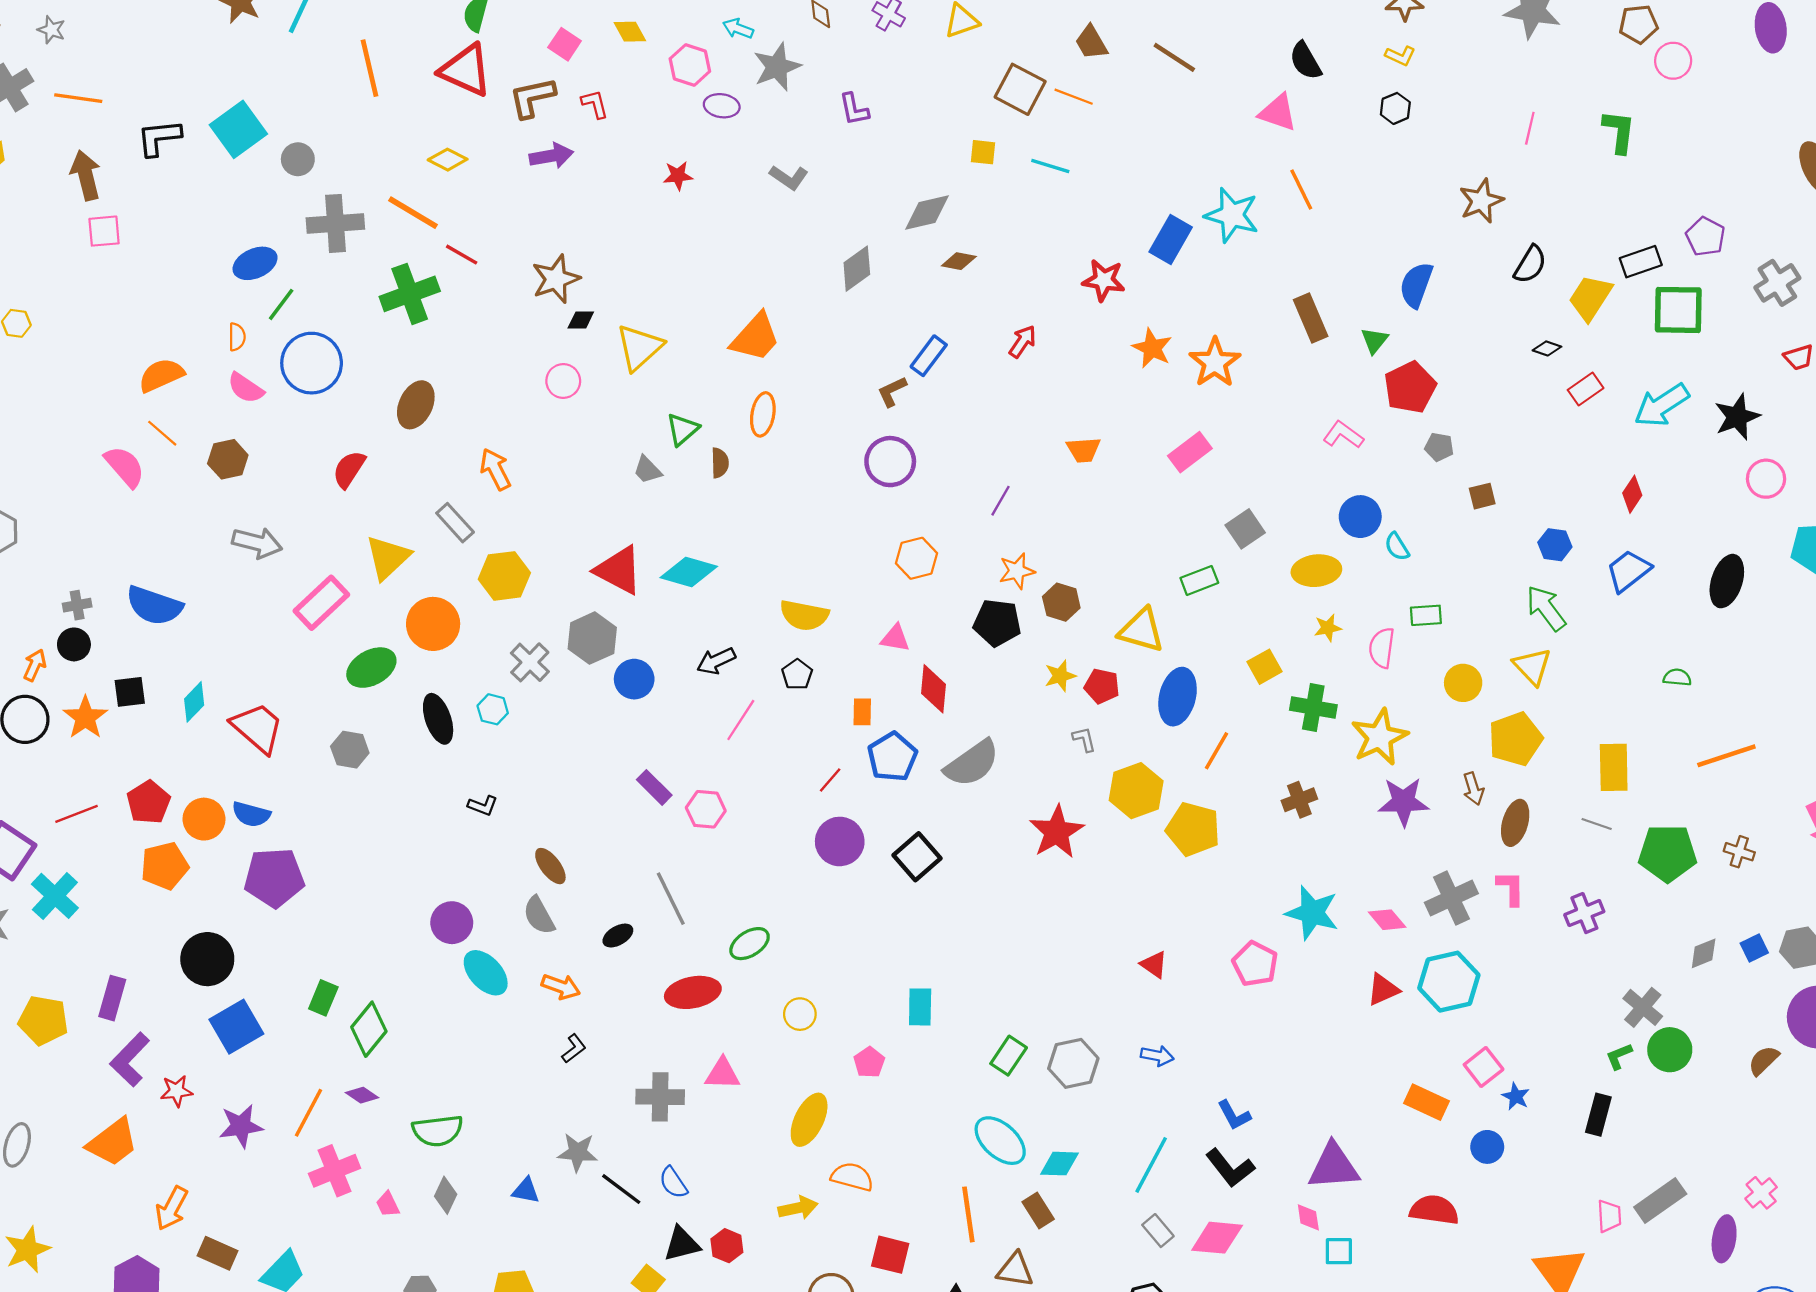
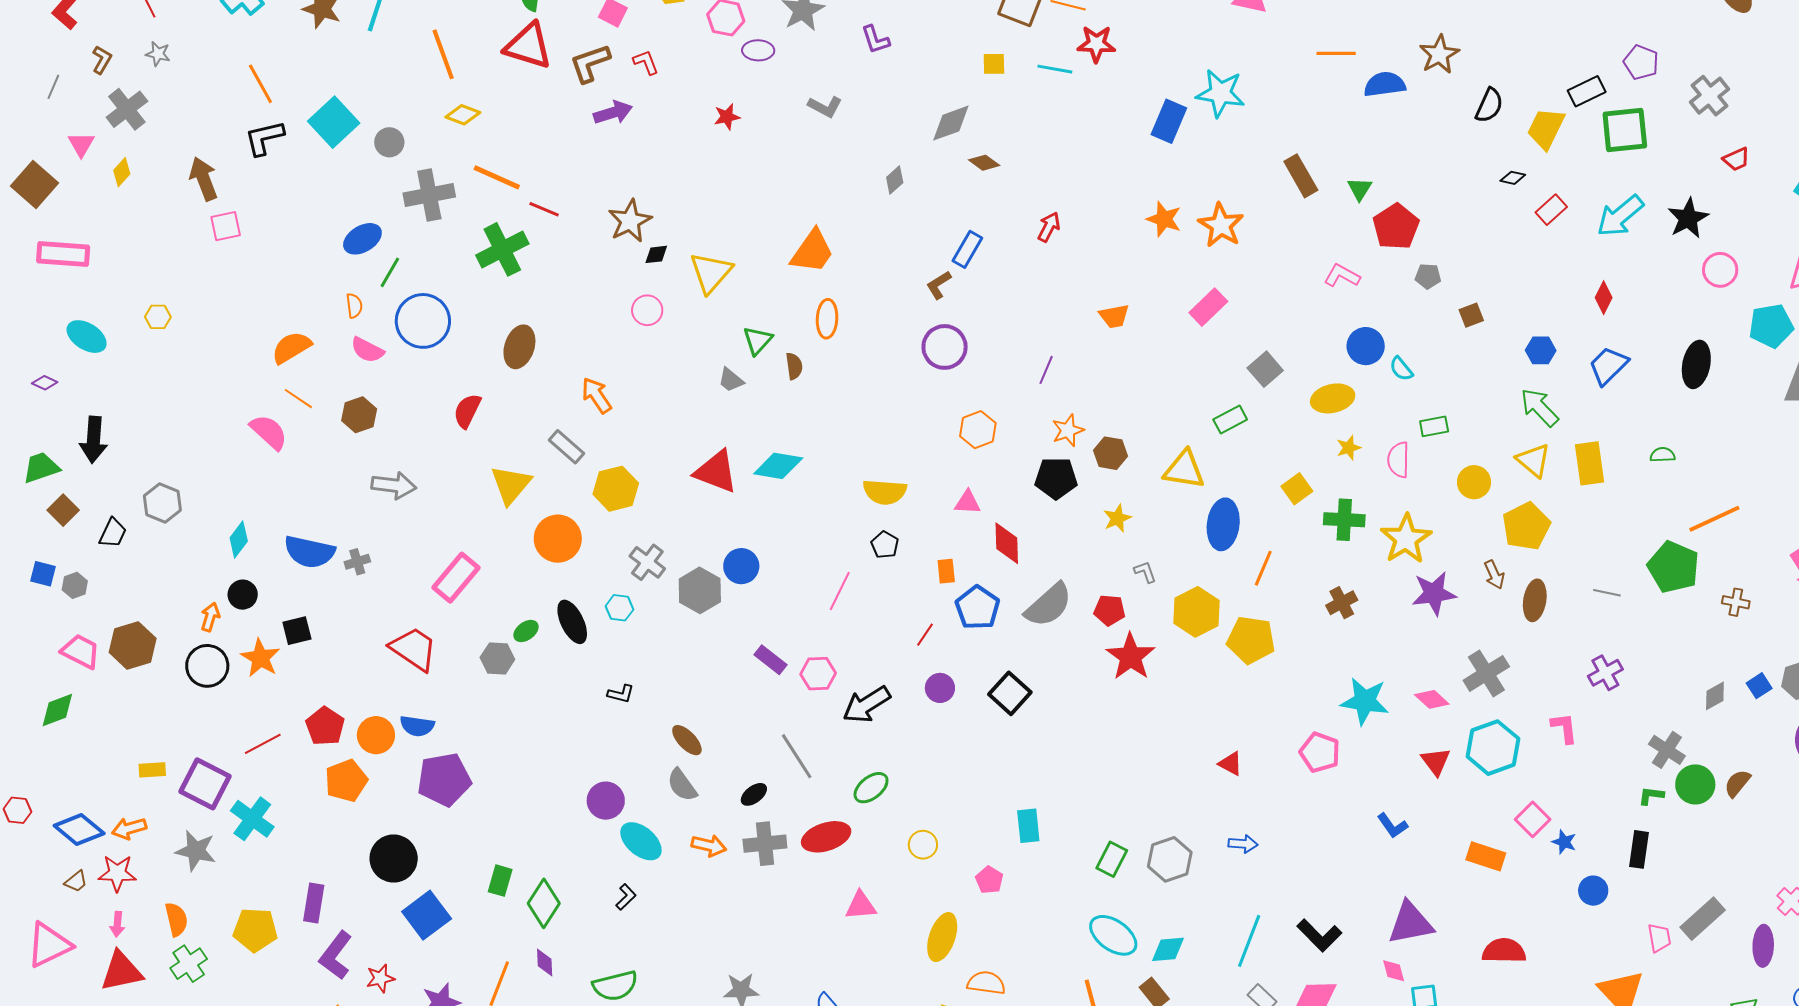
orange line: (78, 98) -> (260, 84), moved, turned 60
yellow diamond: (448, 160) -> (463, 115), moved
orange line: (1301, 190) -> (1336, 53), moved, turned -57
brown diamond: (959, 261) -> (984, 163), turned 32
gray diamond: (857, 269) -> (895, 180), size x0.7
red star: (1104, 280) -> (1096, 44), moved
blue semicircle: (1416, 285) -> (1385, 84), moved, turned 69
pink rectangle: (321, 603) -> (456, 578), moved
gray cross: (77, 605) -> (357, 562), moved
gray hexagon: (592, 638) -> (700, 590), moved
black arrow: (716, 661) -> (867, 705), moved, size x1.4
green ellipse: (371, 668) -> (526, 631), moved, size x0.6
red pentagon: (1102, 686) -> (1109, 610), moved
cyan diamond: (194, 702) -> (239, 539), moved
yellow rectangle: (1614, 767) -> (1589, 463), moved
purple circle: (840, 841) -> (940, 688), size x0.7
green pentagon: (1668, 853) -> (1673, 567), moved, turned 30
pink L-shape: (1511, 888) -> (1564, 728), moved
red triangle: (1383, 990) -> (1436, 761), turned -36
black L-shape: (574, 1049) -> (626, 897), moved
green L-shape: (1619, 1056) -> (1651, 796), turned 36
brown semicircle: (1764, 1060) -> (1737, 783), moved
purple diamond: (362, 1095) -> (545, 962), turned 60
gray cross: (660, 1097) -> (765, 844), moved
blue L-shape: (1234, 1115) -> (1392, 826), moved
blue circle: (1487, 1147) -> (1593, 891), moved

